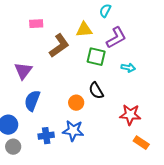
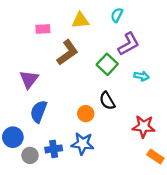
yellow triangle: (84, 30) -> (80, 20), moved
green square: (96, 57) -> (107, 64), turned 30
gray circle: (13, 147) -> (30, 155), moved

